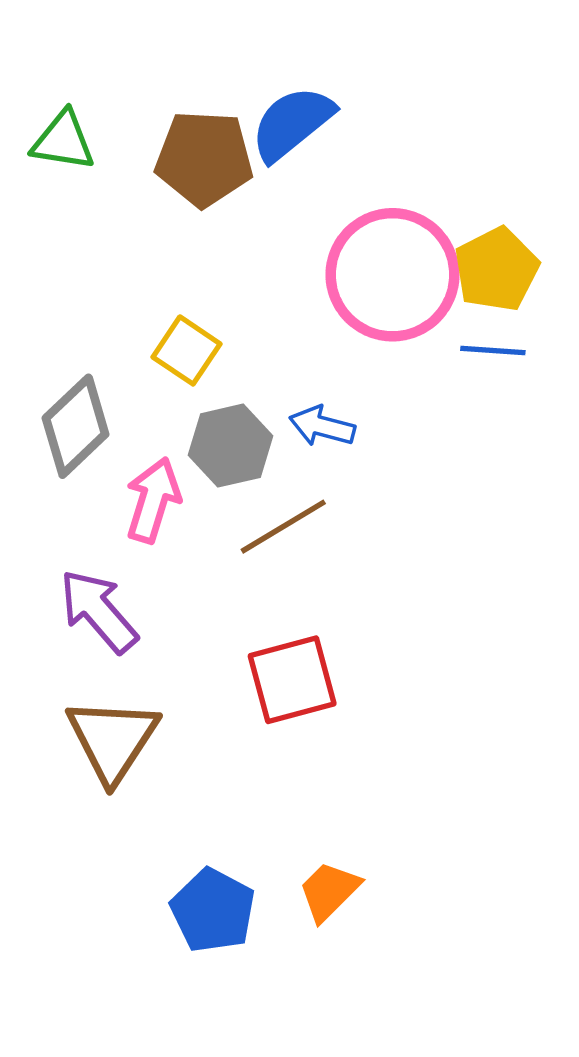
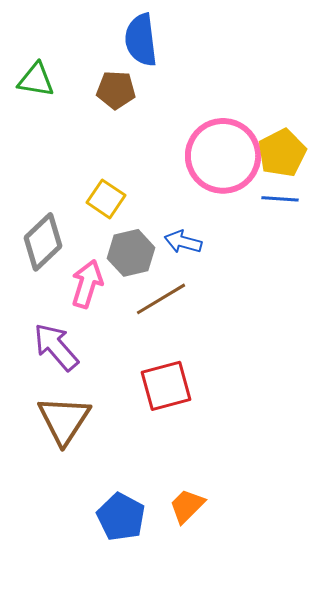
blue semicircle: (292, 123) -> (141, 40), moved, turned -58
brown pentagon: (204, 158) -> (116, 90), size x0.7

